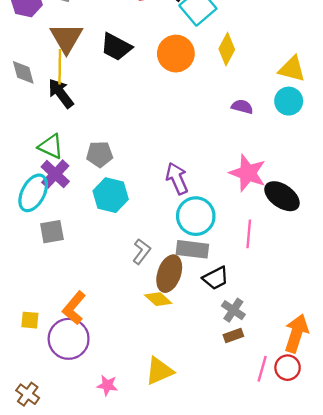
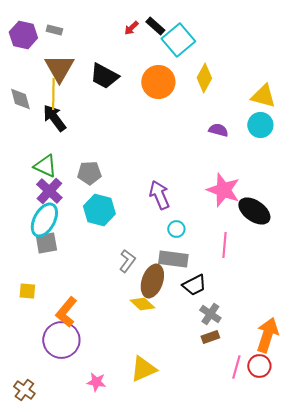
cyan ellipse: (33, 193) -> (44, 220), moved
cyan circle: (196, 216) -> (176, 229), size x0.5
yellow square: (30, 320) -> (27, 291), moved

